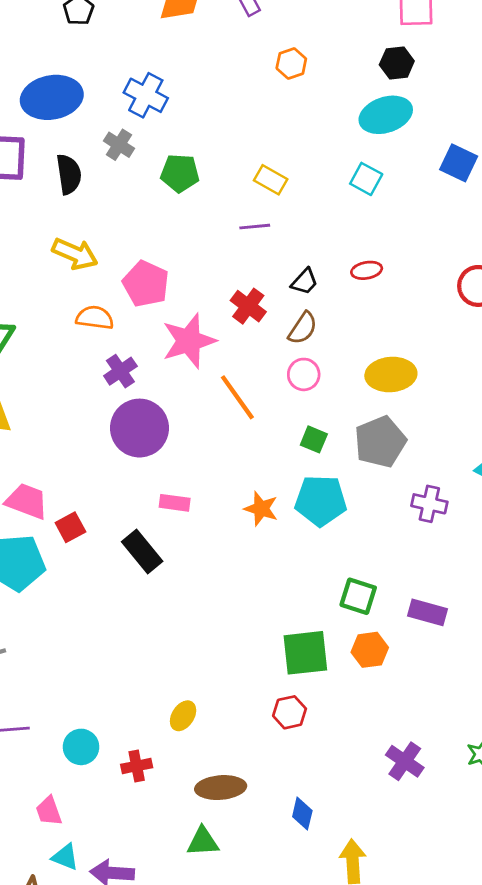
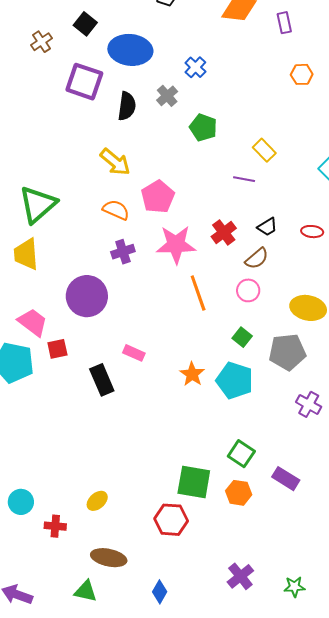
blue cross: (146, 95) -> (195, 67), size x0.7
purple circle: (139, 428) -> (87, 296), moved
red hexagon: (290, 712) -> (171, 520), size x1.4

